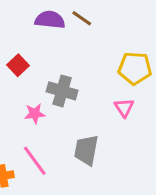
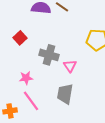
pink triangle: (124, 108) -> (70, 66), moved
pink star: (35, 114) -> (26, 78), moved

